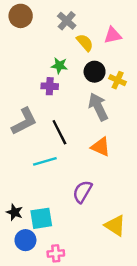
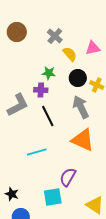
gray L-shape: (24, 121) -> (18, 105), moved
black line: (59, 132) -> (48, 116), moved
orange triangle: (101, 147) -> (83, 140), size x1.4
cyan square: (41, 218) -> (53, 197), moved

